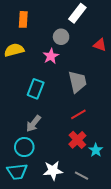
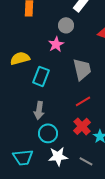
yellow semicircle: (14, 50) -> (20, 58), moved
gray arrow: (33, 124) -> (39, 110), turned -30
cyan circle: (24, 147) -> (48, 133), moved

